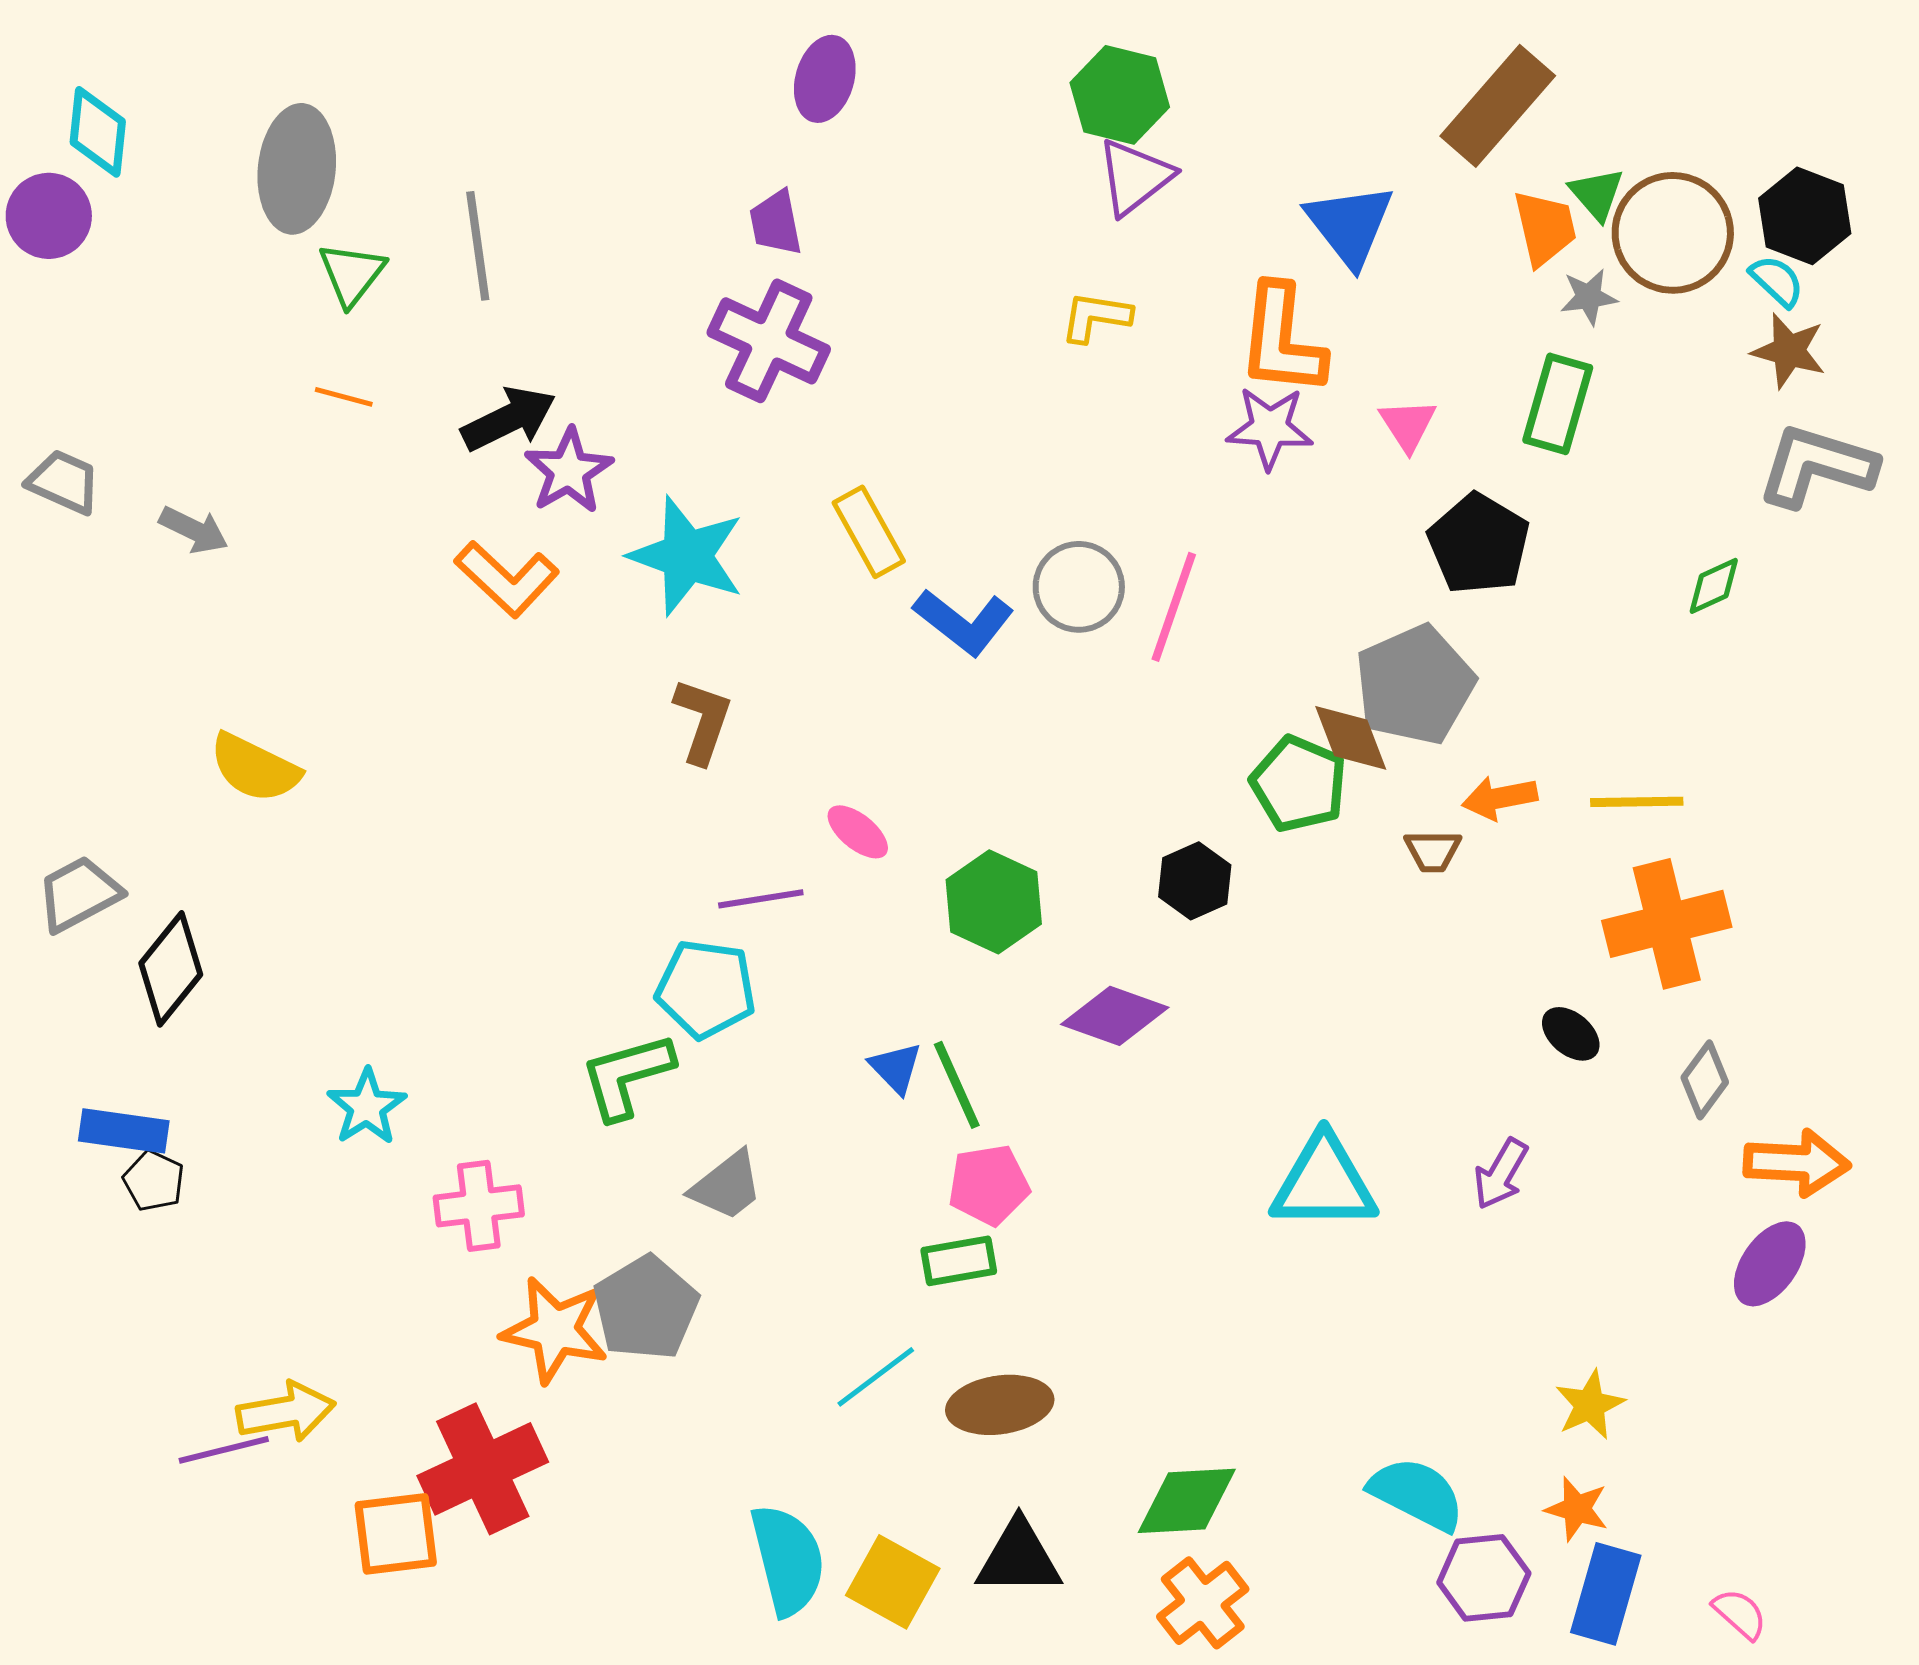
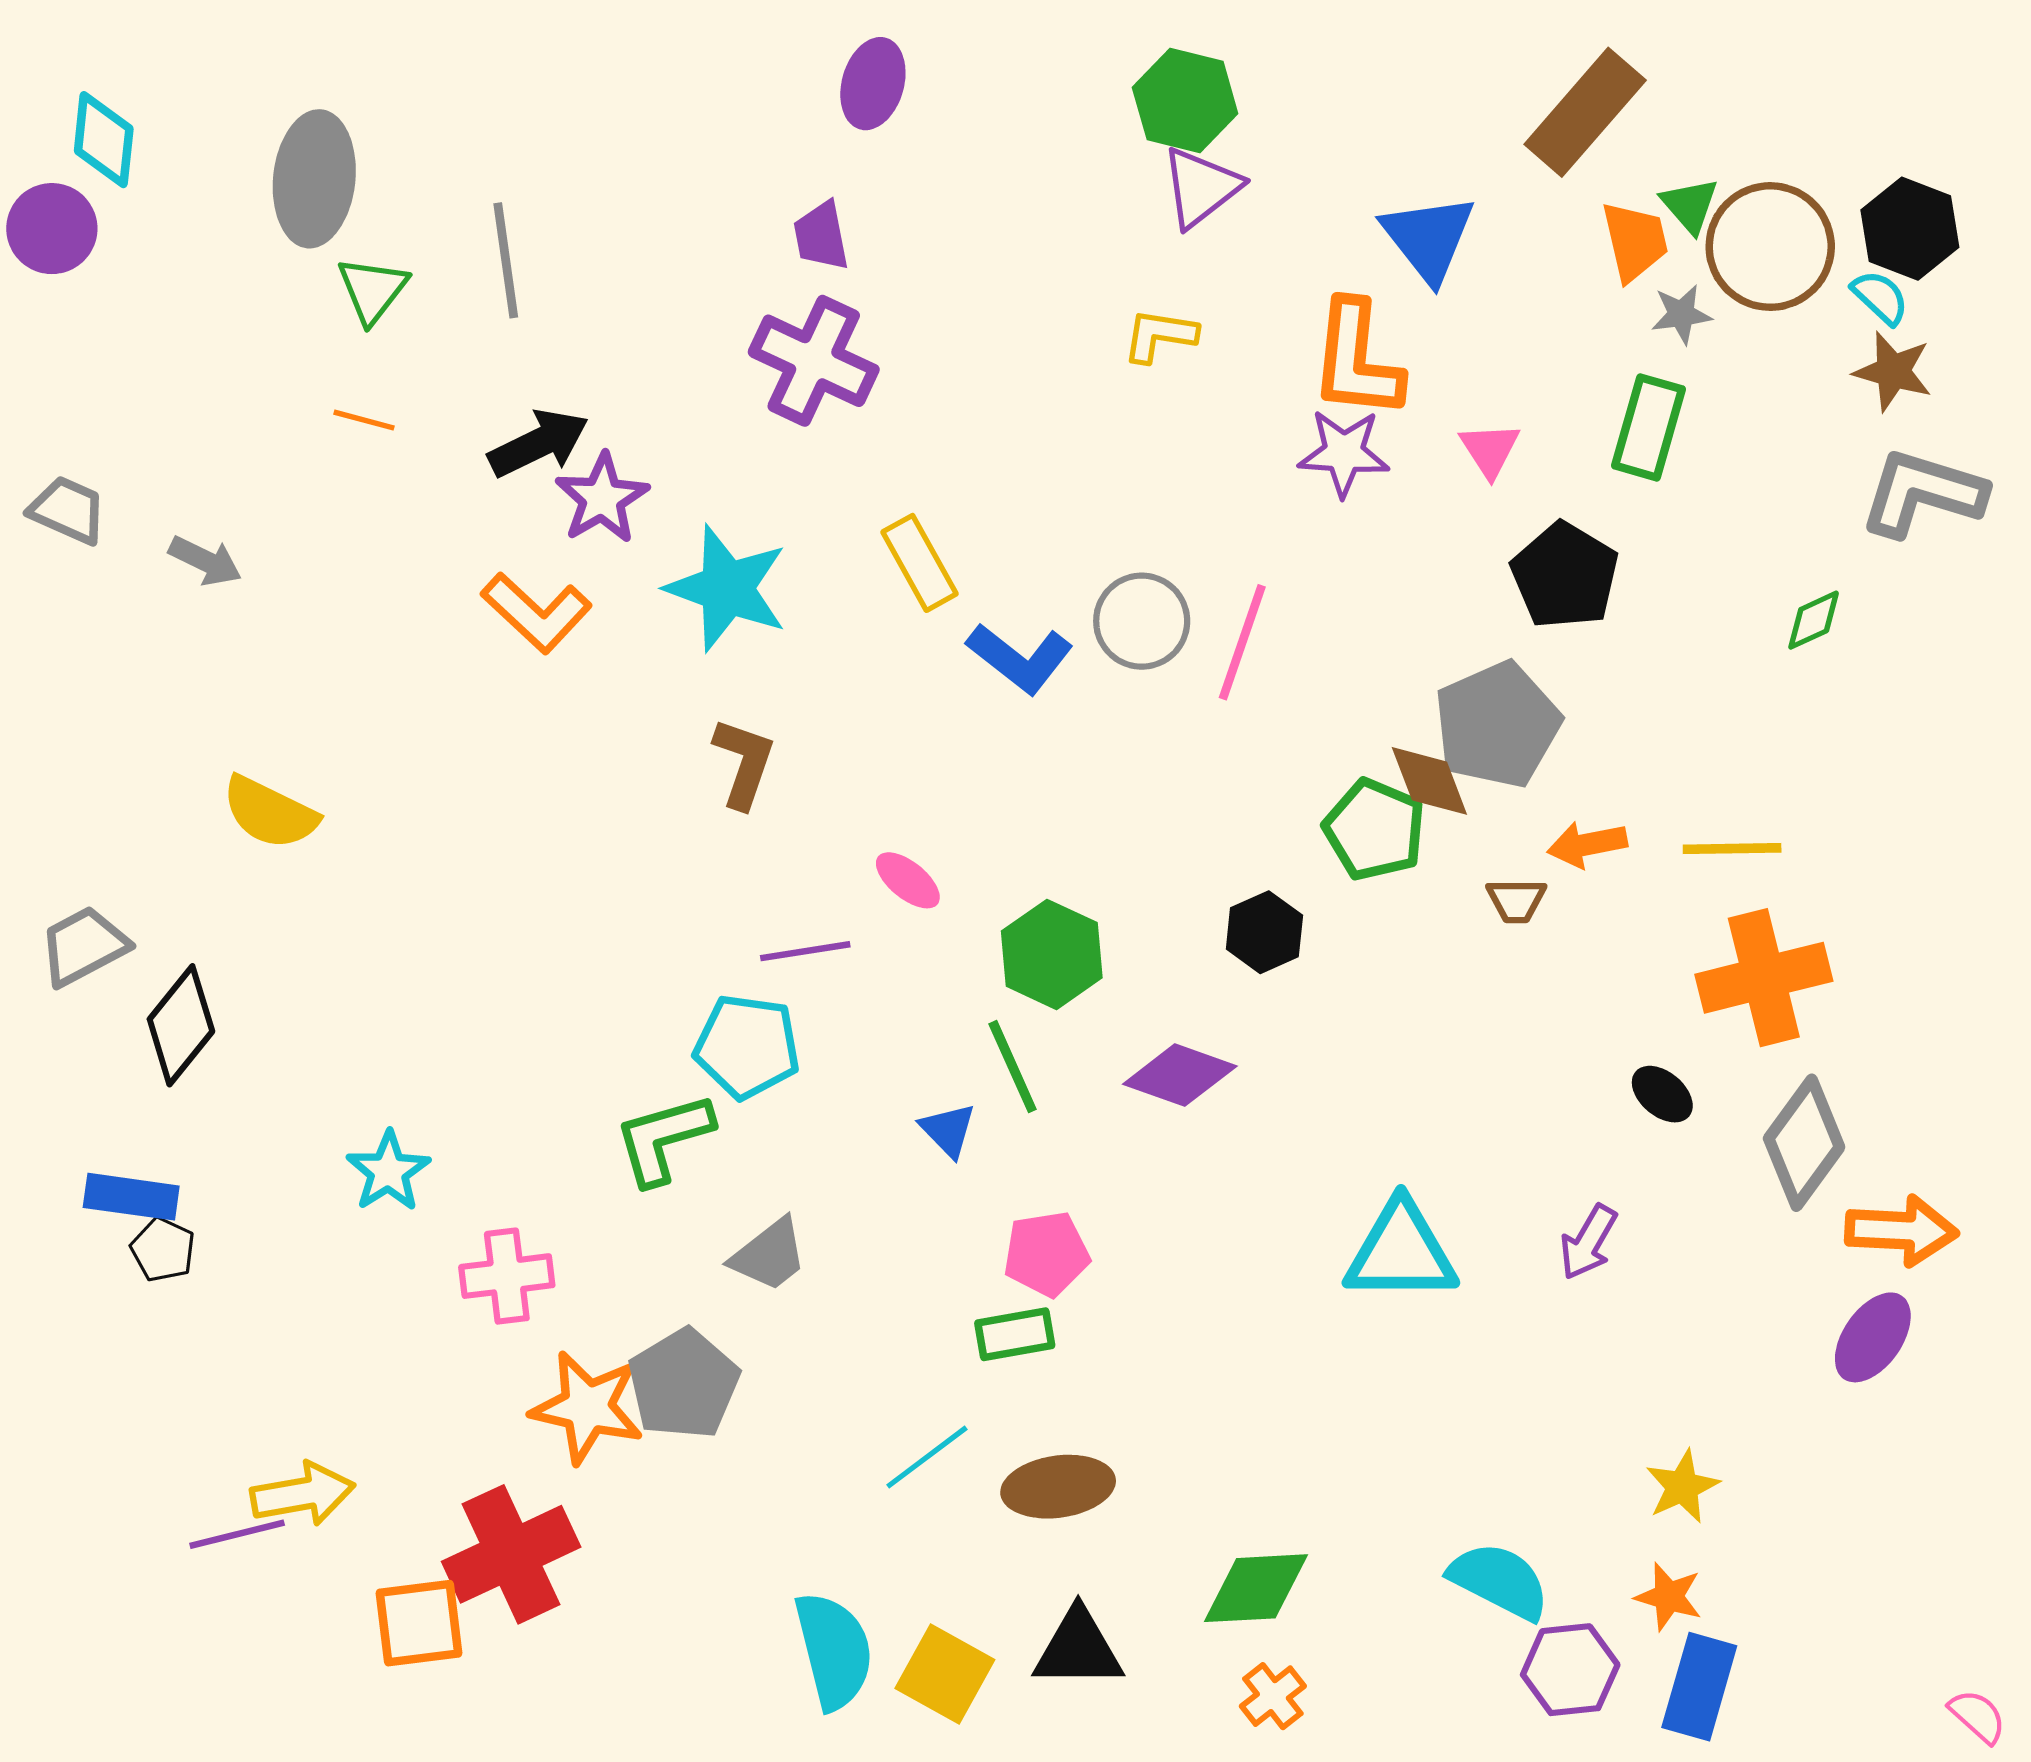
gray diamond: (1705, 1080) -> (1804, 1143), size x1.6
green line: (957, 1085) -> (1013, 1067), moved
orange cross: (1203, 1603) -> (1273, 1696), size x0.7
pink semicircle: (1740, 1614) -> (1978, 1716), moved

